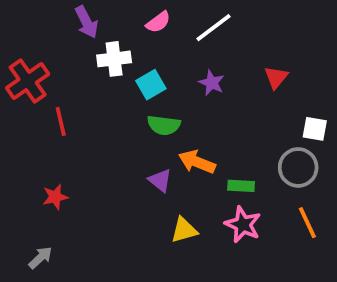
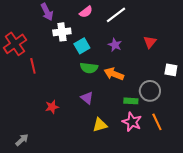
orange arrow: (197, 162) -> (114, 74), moved
gray circle: (298, 167) -> (150, 91), moved
red star: (55, 197) -> (52, 107), moved
orange line: (307, 223) -> (157, 122), moved

